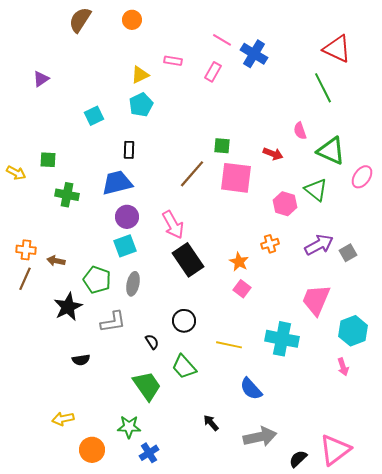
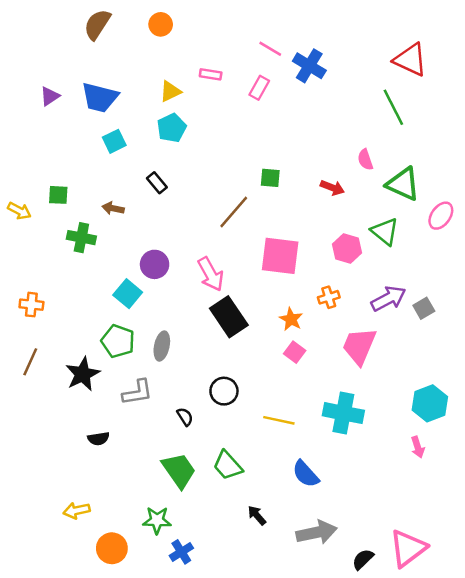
black rectangle: (129, 150) -> (157, 183), turned -42
pink square: (236, 178) -> (280, 256), moved
blue trapezoid: (117, 183) -> (100, 97), moved, turned -152
cyan square: (125, 246) -> (128, 294), moved, turned -30
brown arrow: (56, 261) -> (113, 208), moved
brown line: (25, 279) -> (30, 362), moved
pink trapezoid: (316, 300) -> (359, 346), moved
green trapezoid: (184, 367) -> (228, 465), moved

